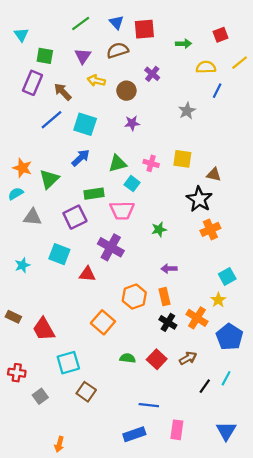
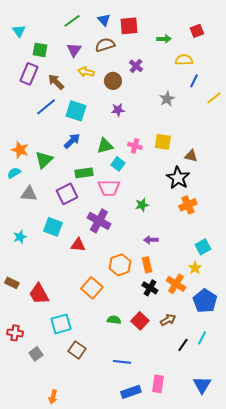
yellow line: (240, 63) -> (214, 98), moved
blue line: (149, 405) -> (122, 362), moved
blue rectangle: (134, 434) -> (131, 392), moved

